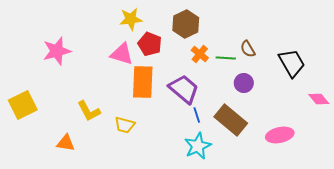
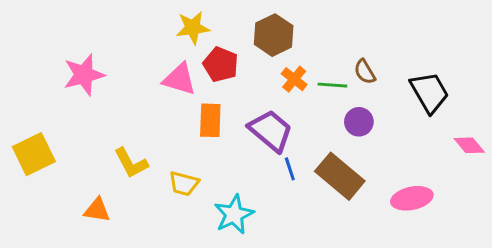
orange rectangle: (143, 82) -> (210, 120), size x0.7
cyan star: (198, 146) -> (234, 214), moved

